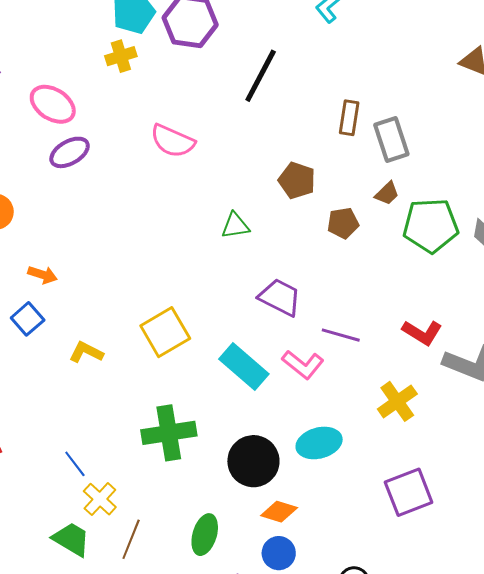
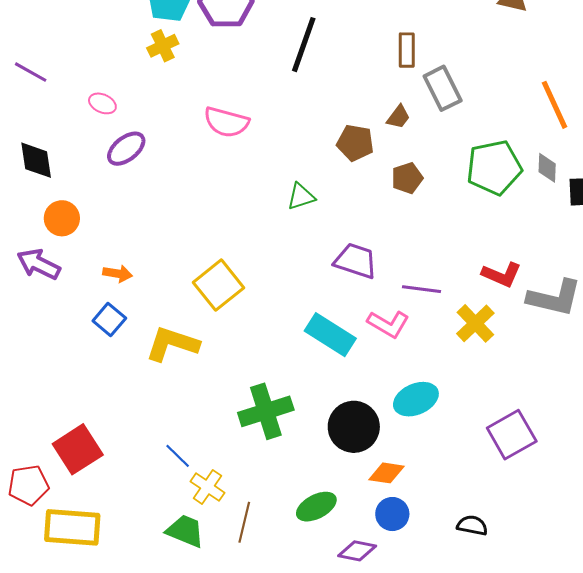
pink ellipse: (53, 104) -> (102, 103), size x0.6
brown rectangle: (349, 118) -> (407, 50), moved
brown trapezoid: (387, 193) -> (398, 117), moved
yellow square: (165, 332) -> (219, 285), moved
yellow L-shape: (86, 352) -> (172, 344), size x1.6
yellow cross: (397, 401) -> (475, 323), moved
green ellipse: (205, 535) -> (316, 507), turned 54

